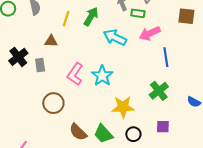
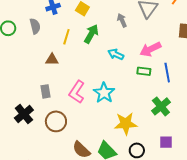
green rectangle: (138, 13) -> (144, 71), moved
cyan arrow: (115, 37) -> (116, 54), size x0.7
black cross: (18, 57) -> (24, 114), moved
gray rectangle: (40, 65) -> (46, 91), moved

